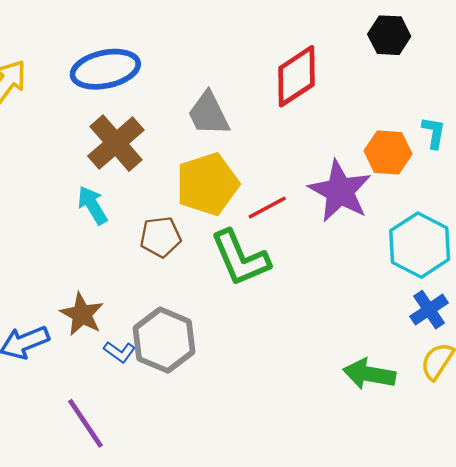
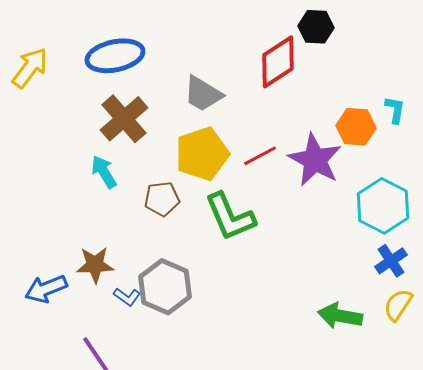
black hexagon: (389, 35) -> (316, 27), moved
gray trapezoid: (209, 114) -> (203, 94), turned -33
red line: (267, 208) -> (260, 156), moved
brown star: (82, 314) -> (95, 265), turned -30

